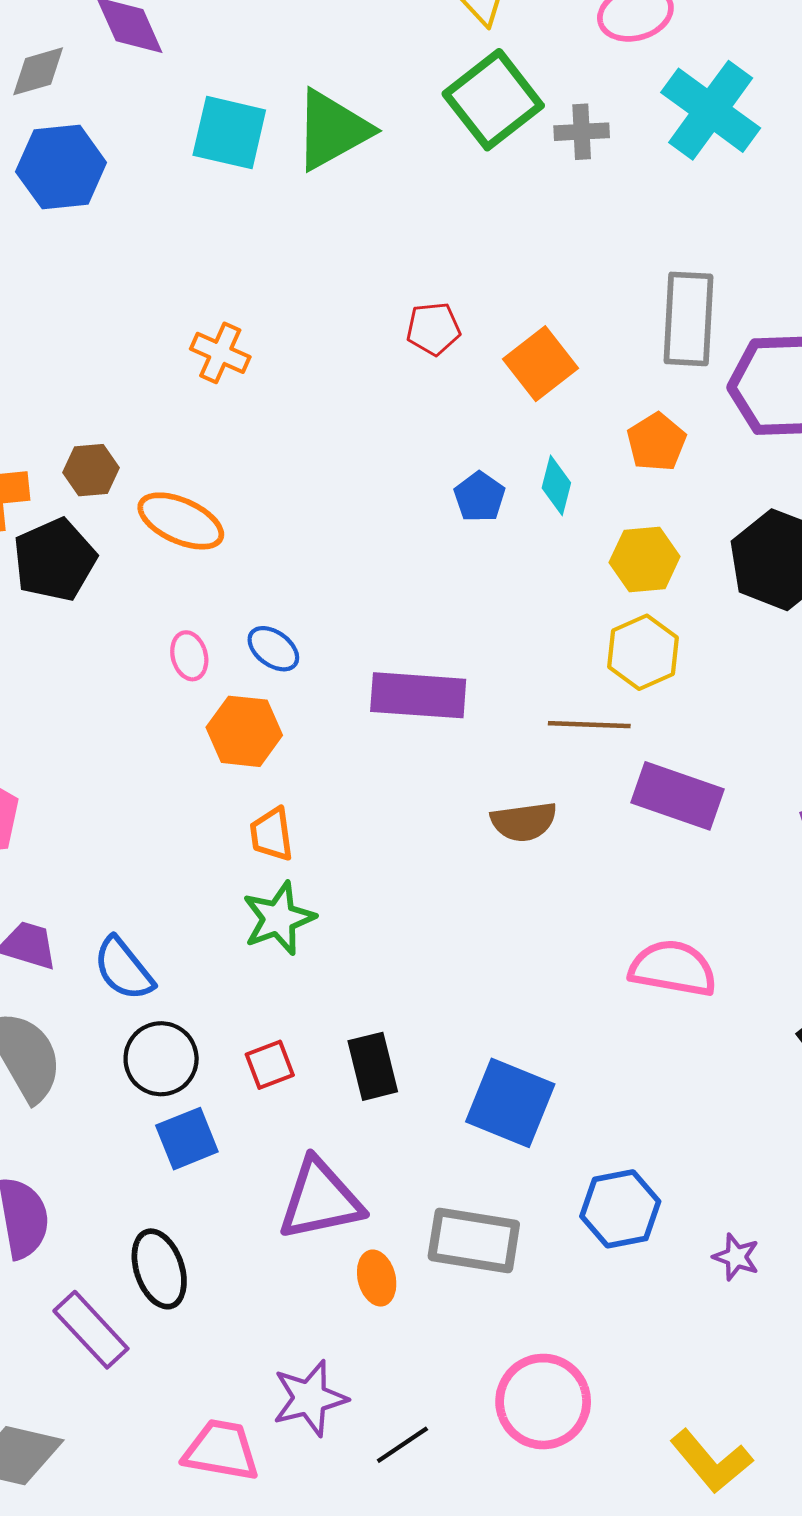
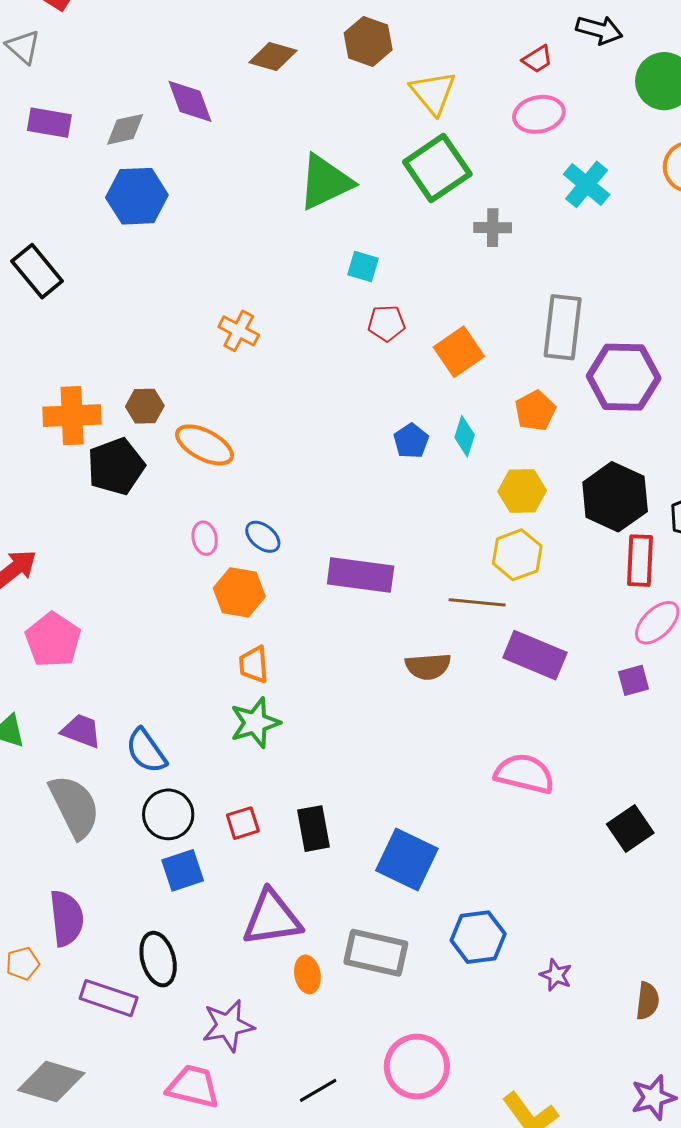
cyan cross: (711, 110) -> (587, 184), size x0.7
gray cross: (582, 132) -> (493, 228), moved
cyan square: (229, 133) -> (363, 267), moved, size x0.6
purple rectangle: (91, 1330) -> (109, 998), turned -32
purple star: (310, 1398) -> (228, 1026), moved

